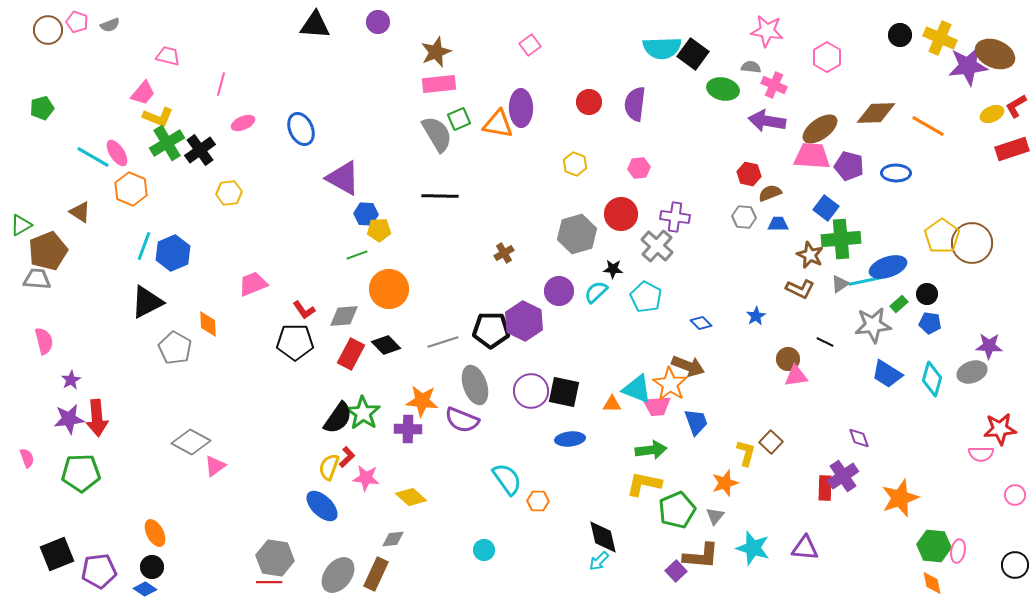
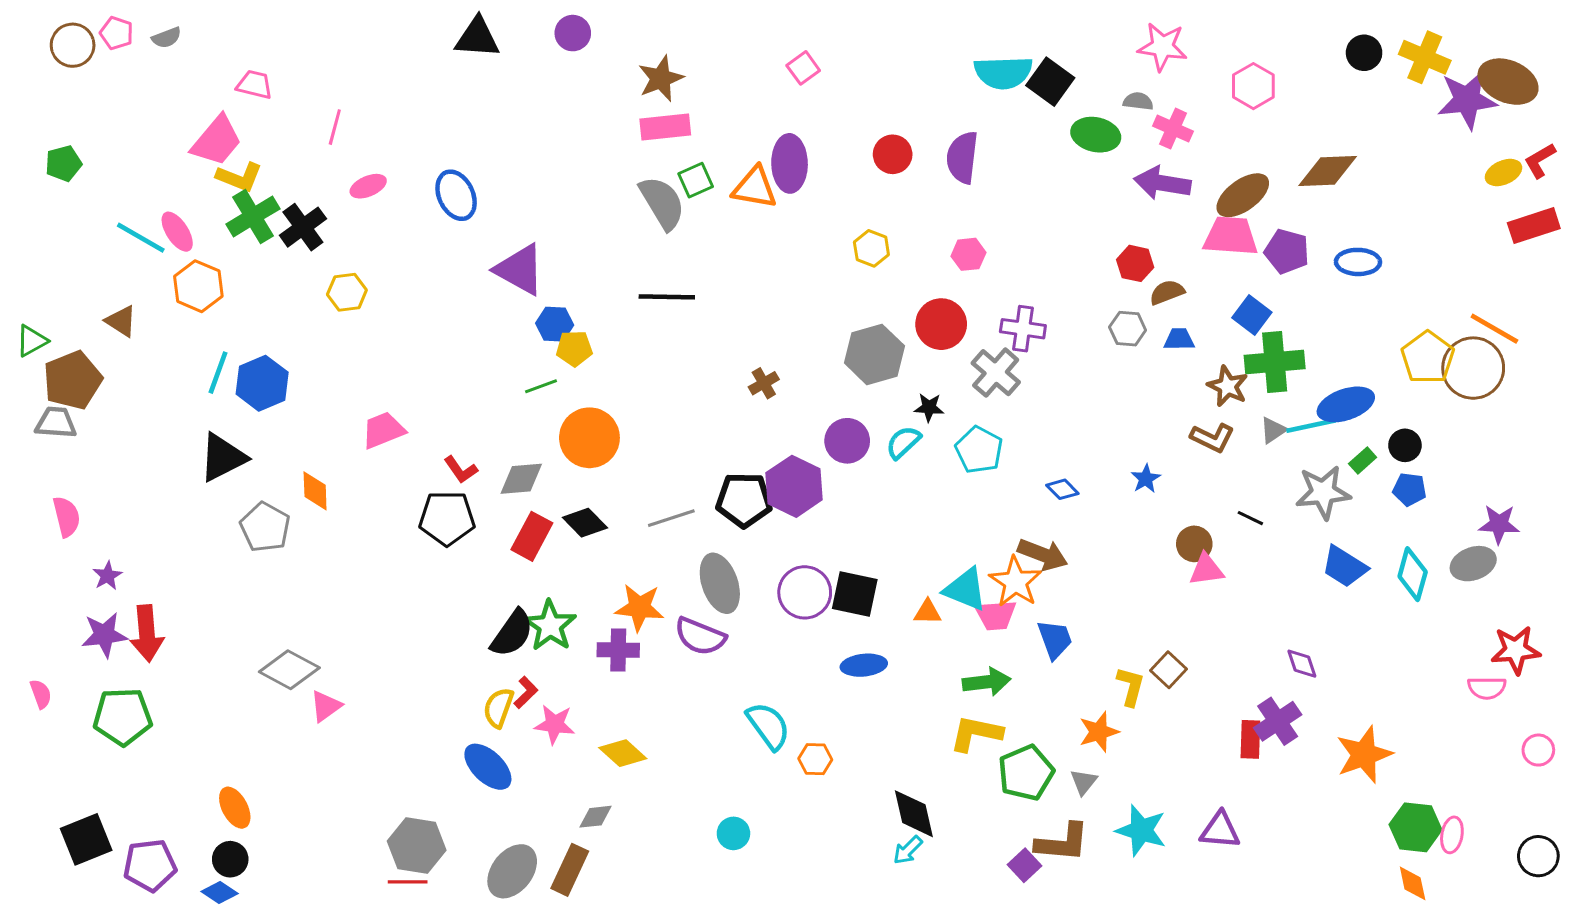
pink trapezoid: (143, 93) -> (217, 141), size x1.4
orange line: (928, 126) -> (1494, 329), moved

